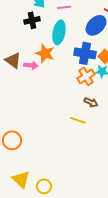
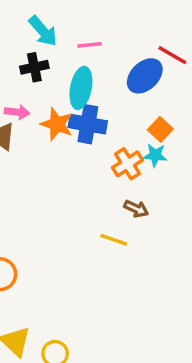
blue cross: (85, 53) -> (88, 124), moved
pink arrow: (31, 65) -> (17, 112), moved

